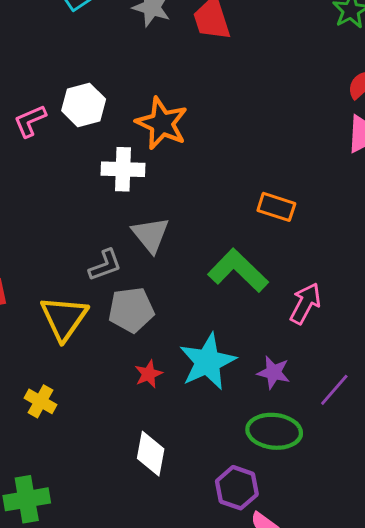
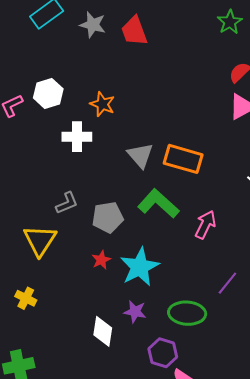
orange star: (162, 123) -> (102, 104), size x0.7
orange rectangle: (276, 207) -> (183, 159), size x1.5
gray triangle: (151, 235) -> (140, 155), moved
gray pentagon: (131, 310) -> (108, 217), moved
purple star: (274, 372) -> (135, 312), moved
red star: (149, 374) -> (101, 260), moved

